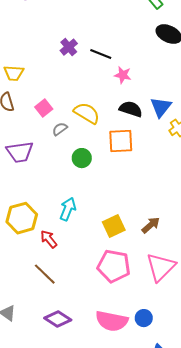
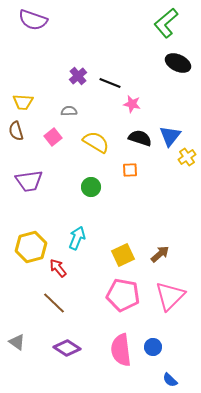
gray semicircle: (60, 129) -> (69, 111), moved, turned 35
orange square: (121, 141) -> (130, 170), size x0.6
pink semicircle: (112, 321) -> (121, 350), turned 72

